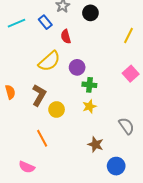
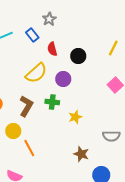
black circle: (90, 13) -> (78, 56), moved
green cross: (89, 85) -> (52, 102), moved
yellow circle: (57, 109) -> (13, 131), moved
gray semicircle: (126, 126) -> (111, 136), turned 126

